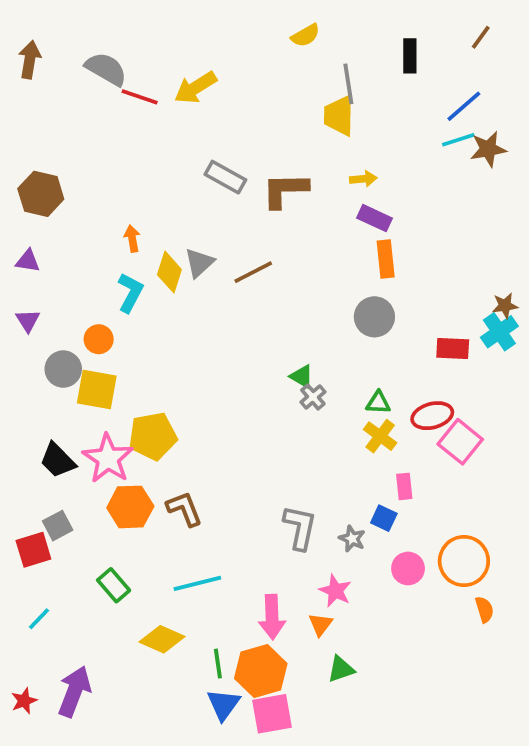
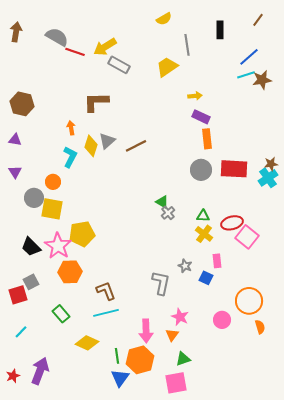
yellow trapezoid: (339, 116) -> (167, 67), moved, turned 55
gray rectangle: (225, 177) -> (119, 65), moved
brown L-shape: (285, 190) -> (96, 102), moved
red rectangle: (453, 349) -> (234, 169), moved, size x1.5
brown L-shape: (184, 509) -> (106, 291), moved
gray star: (352, 539) -> (185, 266), moved
pink circle: (408, 568) -> (222, 320), moved
pink square: (272, 714) -> (176, 383), moved

